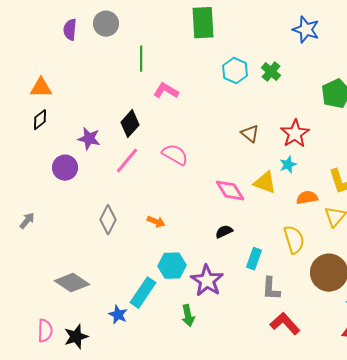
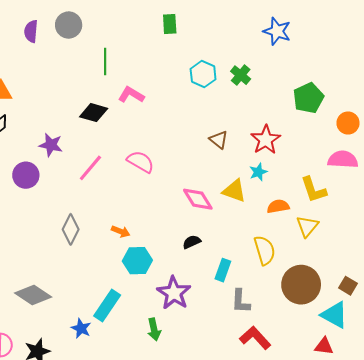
green rectangle: (203, 23) -> (170, 24), size x0.6
black diamond: (130, 124) -> (94, 113), moved, turned 64
cyan hexagon: (172, 266) -> (137, 261), moved

